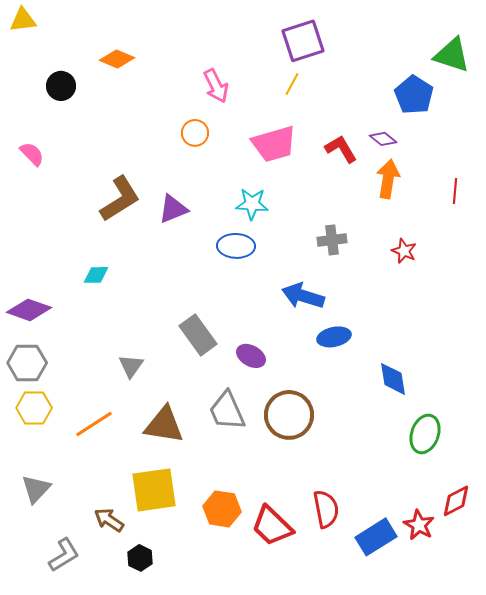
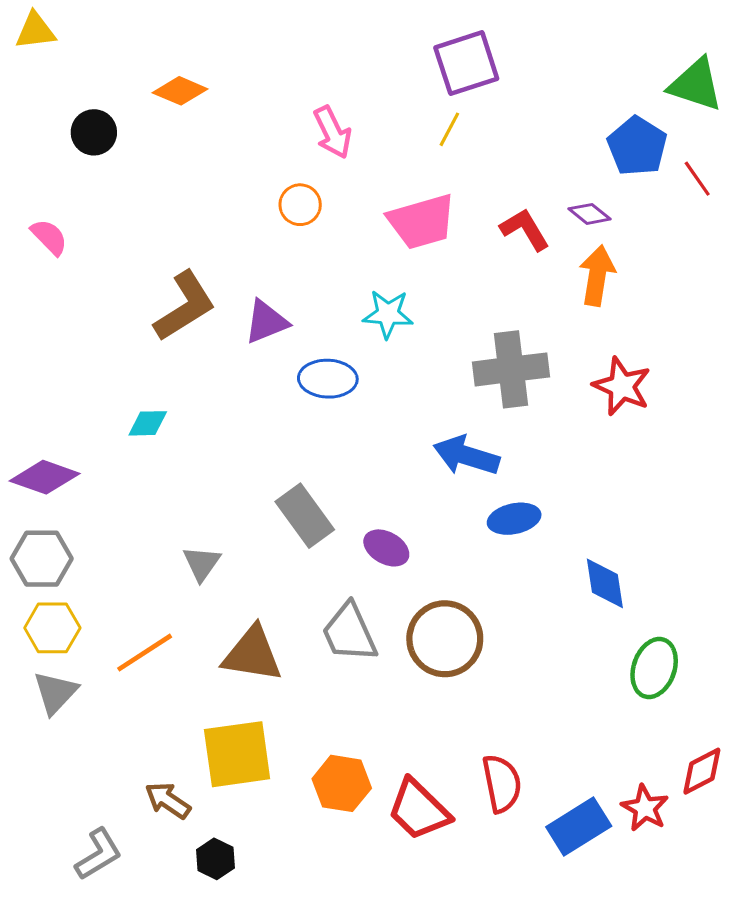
red line: (455, 191) -> (697, 179), moved, turned -40
gray cross: (332, 240) -> (511, 369), size x1.6
blue ellipse: (236, 246) -> (328, 379), moved
red star: (404, 251) -> (622, 386), size x1.5
gray triangle: (36, 489) -> (55, 693), moved

